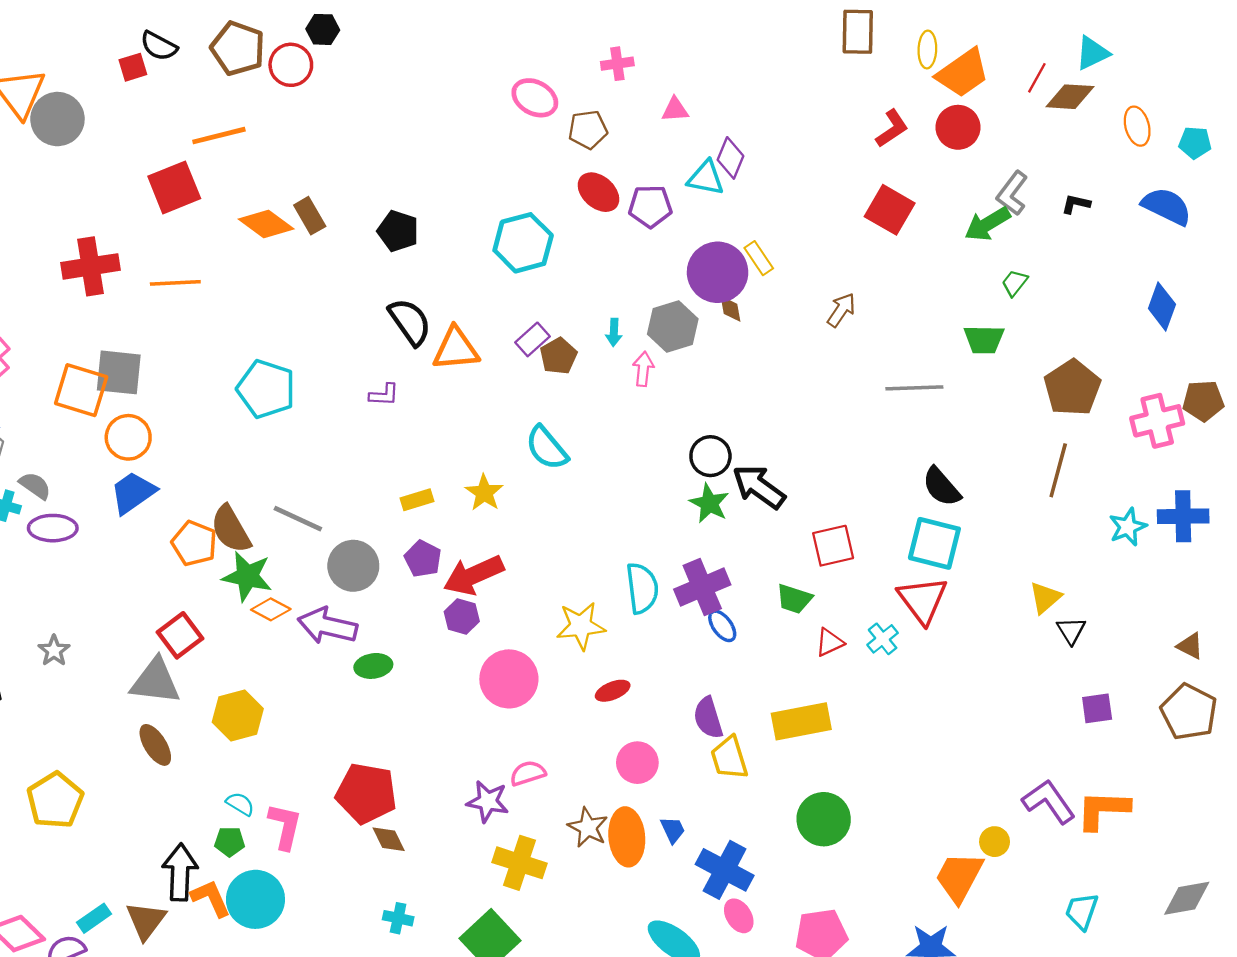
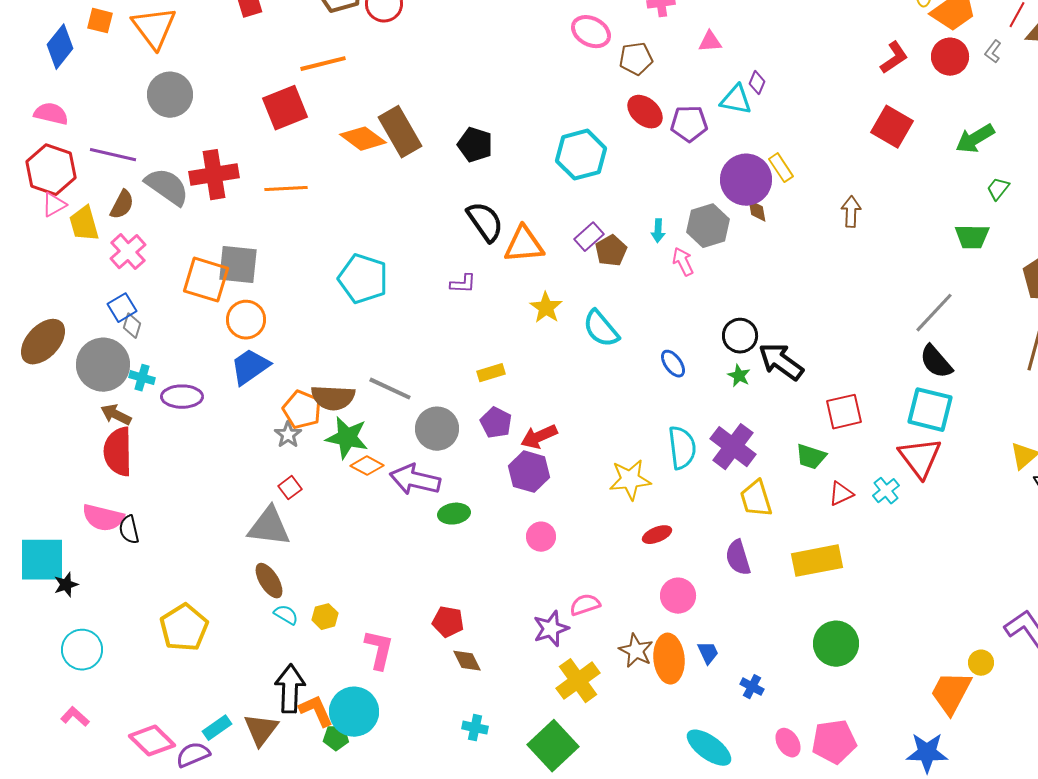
gray circle: (57, 119) -> (170, 95), moved
purple diamond: (731, 158) -> (757, 83), size x0.7
gray L-shape: (1012, 193) -> (993, 52), moved, size x0.6
brown rectangle: (310, 216) -> (400, 132), size x1.6
brown arrow: (841, 310) -> (851, 212), turned -32
pink arrow: (643, 369) -> (683, 262), turned -32
gray line: (914, 388) -> (934, 313), moved, turned -45
gray semicircle: (35, 486) -> (167, 187), moved, size x1.6
yellow star: (484, 493) -> (546, 308), moved
green star: (709, 503) -> (739, 376), size x0.7
brown semicircle: (231, 529) -> (333, 398), turned -57
red arrow: (474, 575) -> (539, 437), size x0.7
purple cross: (702, 587) -> (733, 447), turned -30
purple hexagon: (462, 616) -> (529, 472), size x1.4
blue ellipse: (722, 626) -> (673, 364), moved
red square: (180, 635) -> (290, 488), size x0.6
gray star: (54, 651) -> (288, 435), moved
pink circle: (509, 679) -> (541, 537), moved, size x0.6
yellow hexagon: (238, 715) -> (325, 617), moved, size x0.6
yellow trapezoid: (729, 758) -> (756, 499), moved
red pentagon: (366, 793) -> (448, 622), size x0.6
purple star: (488, 802) -> (551, 629), turned -30
cyan semicircle: (240, 804) -> (286, 615), moved
green pentagon: (230, 842) -> (336, 738), moved
yellow cross: (520, 863) -> (578, 681), turned 36
blue cross: (725, 870) -> (752, 687), size x0.5
pink ellipse: (739, 916) -> (788, 743), moved

